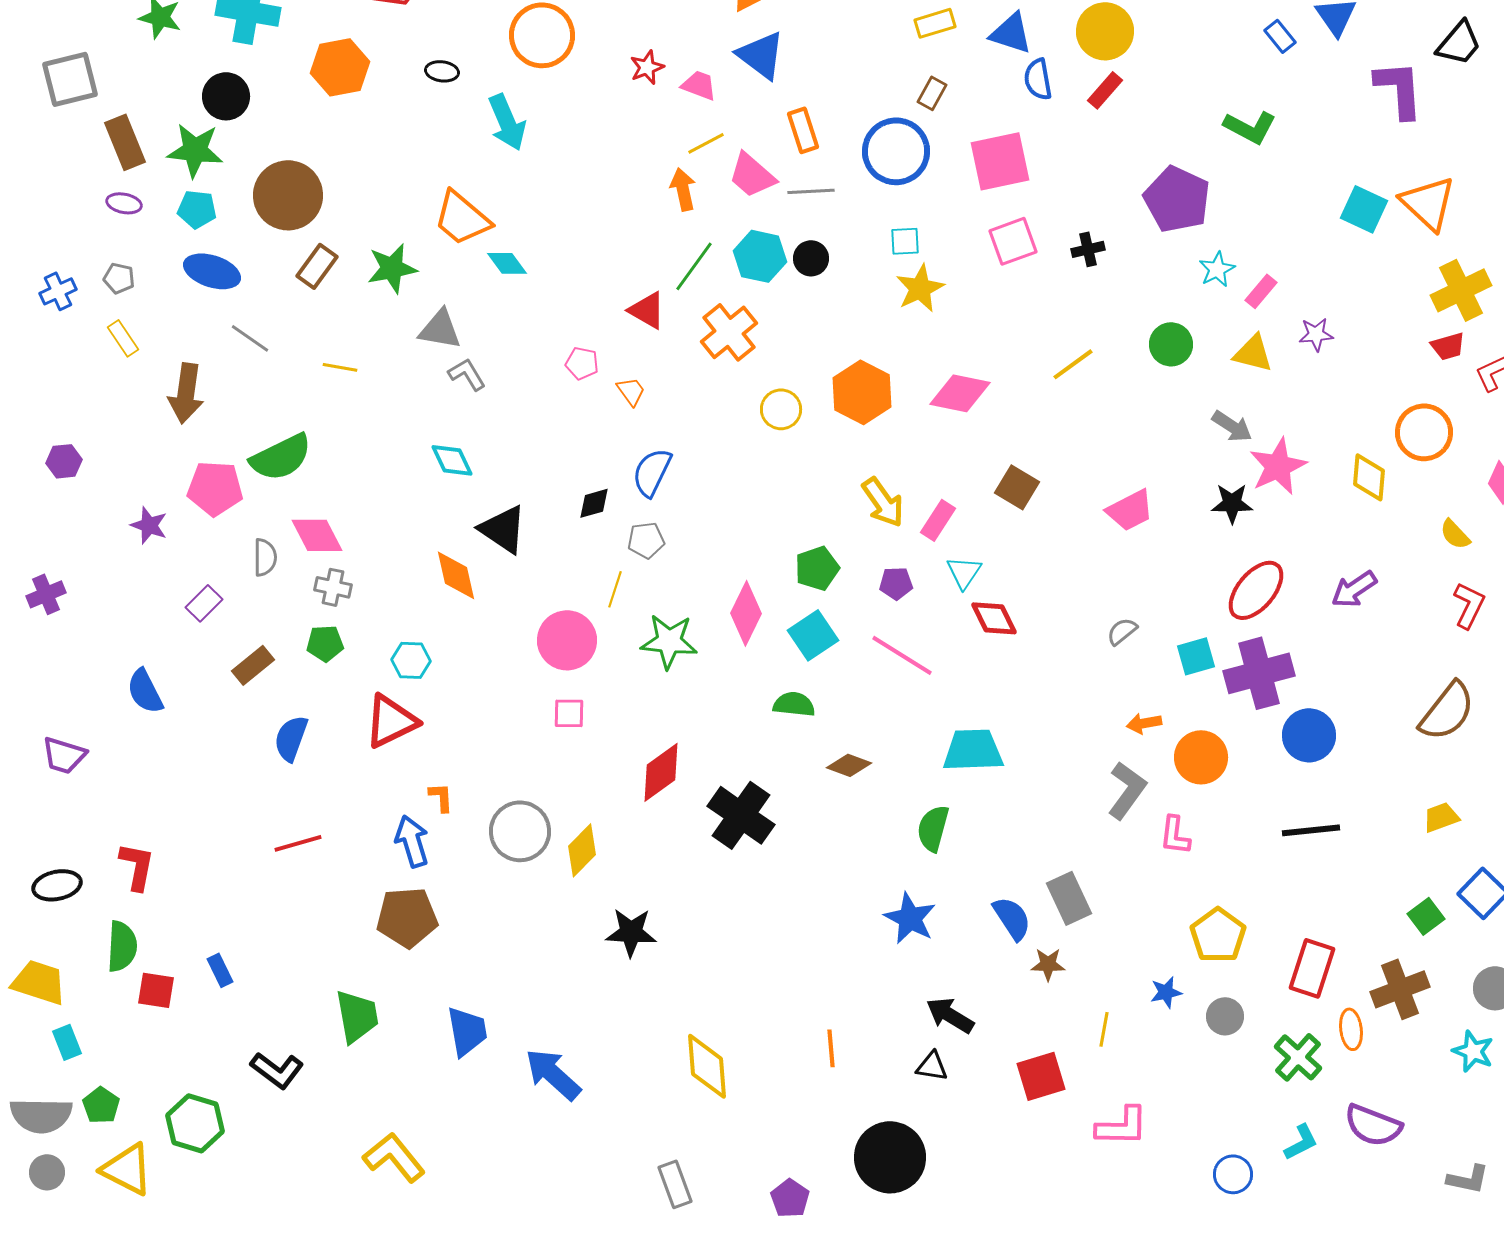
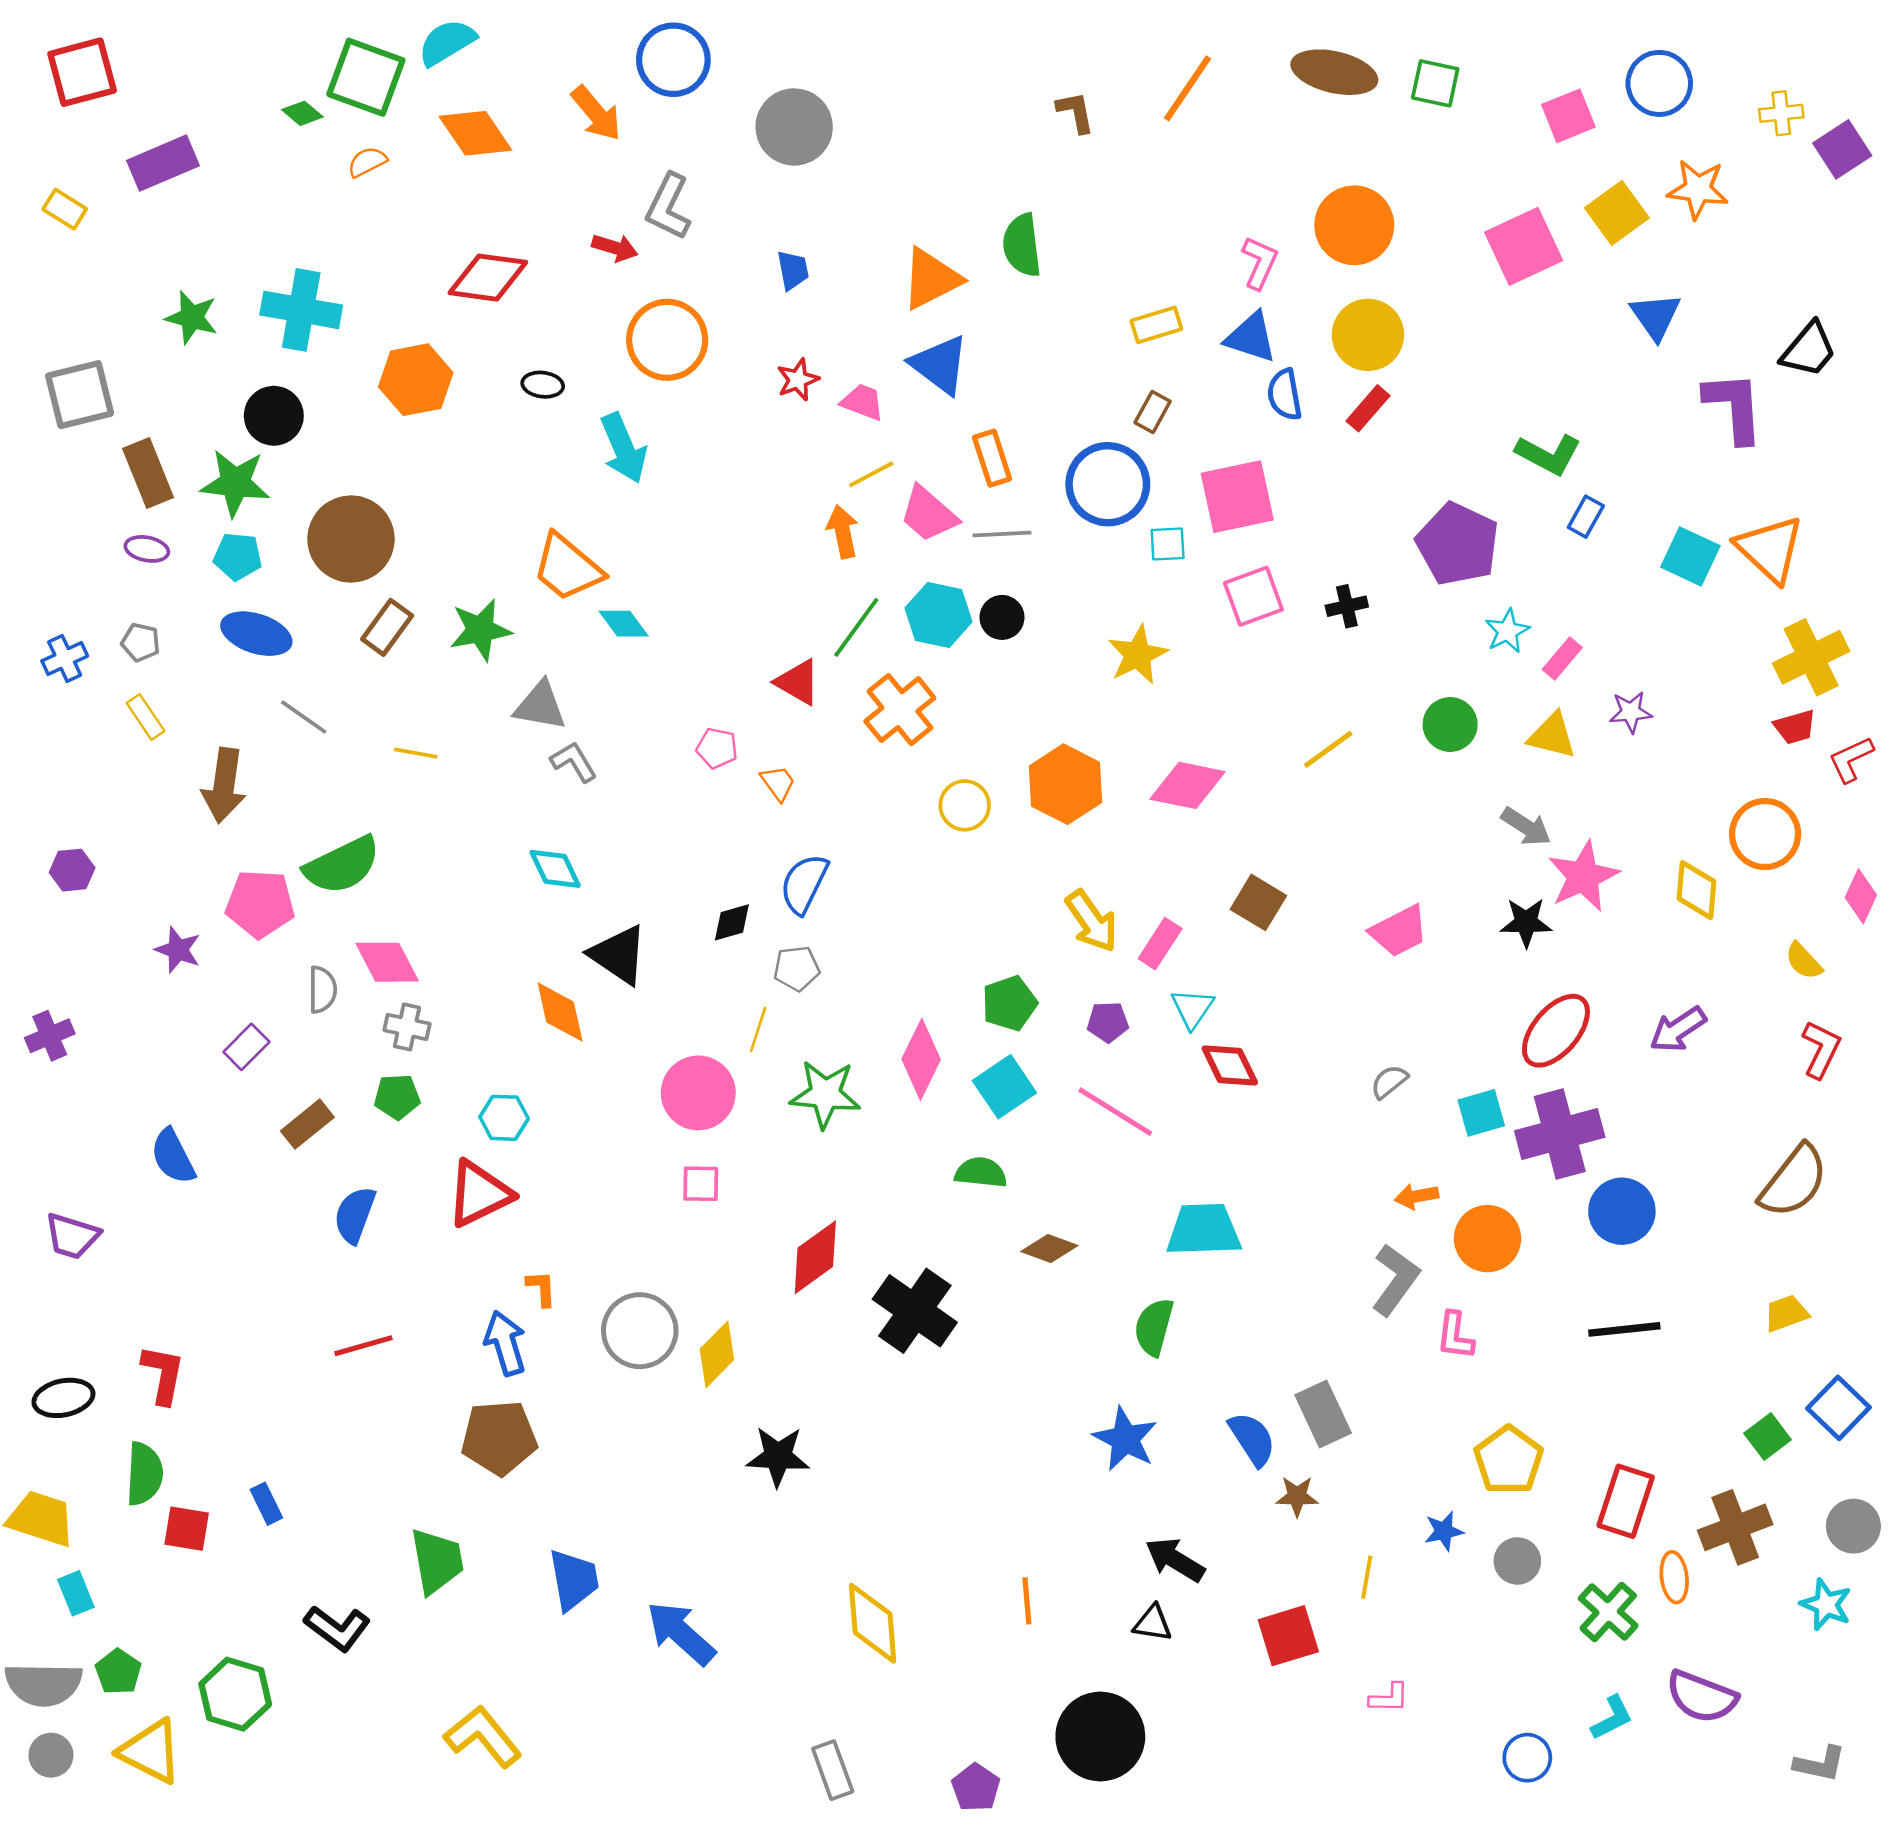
blue rectangle: (1280, 36) -> (1586, 517), moved, turned 68
cyan square: (905, 241) -> (1168, 544), moved
pink L-shape: (1122, 1126) -> (1389, 1698), size x0.6

